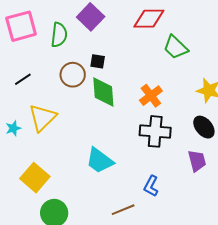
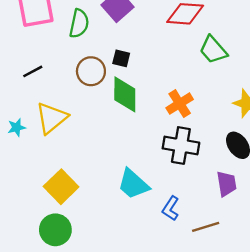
cyan trapezoid: (100, 161) -> (133, 184), moved
yellow square: (35, 178) -> (61, 187), moved
brown line: (123, 210) -> (206, 227), moved

